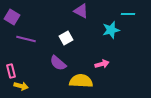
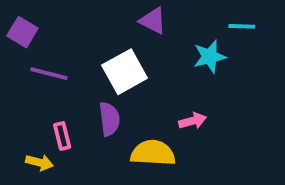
white square: (66, 38) -> (125, 72), size x1.6
purple semicircle: (58, 63) -> (109, 119), turned -138
pink rectangle: (11, 71) -> (62, 136), moved

